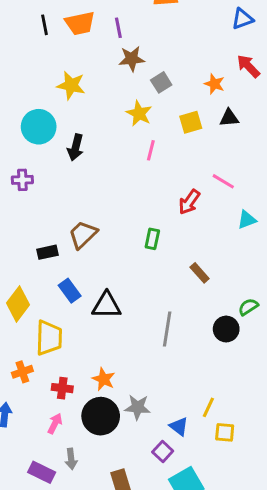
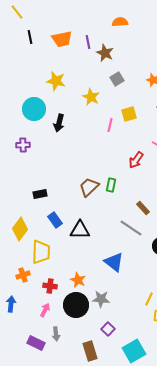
black line: (45, 25) -> (30, 37), moved
brown star: (132, 59) -> (105, 53), moved, turned 30
yellow star: (139, 113) -> (91, 97), moved
yellow square: (191, 122) -> (129, 114), moved
brown trapezoid: (83, 235) -> (89, 187), moved
gray line: (167, 329) -> (131, 228), moved, turned -65
blue triangle: (179, 426) -> (114, 262), moved, size x1.5
purple square: (163, 452) -> (108, 329), moved

